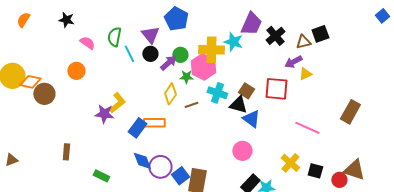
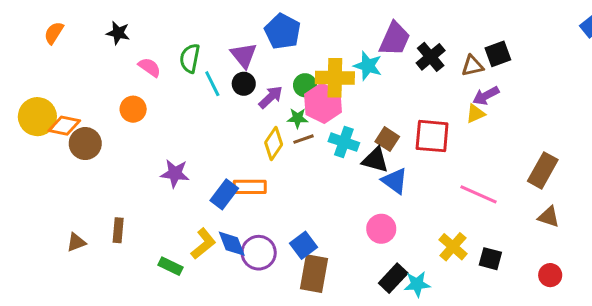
green circle: (180, 55) -> (305, 85), moved
purple arrow: (293, 62) -> (486, 96), moved
yellow L-shape: (117, 103) -> (203, 244), moved
brown line: (191, 105) -> (304, 139), moved
brown triangle: (11, 160) -> (76, 242), moved
brown triangle: (354, 170) -> (549, 217), moved, size x0.7
blue square: (180, 176) -> (304, 245), moved
red circle: (339, 180) -> (550, 275), moved

